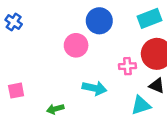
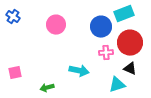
blue circle: (99, 21) -> (101, 27), moved
pink circle: (76, 45) -> (56, 25), moved

